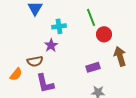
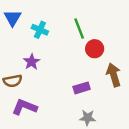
cyan cross: (59, 26) -> (40, 30), moved, turned 32
purple L-shape: (45, 83) -> (24, 107), turned 125

